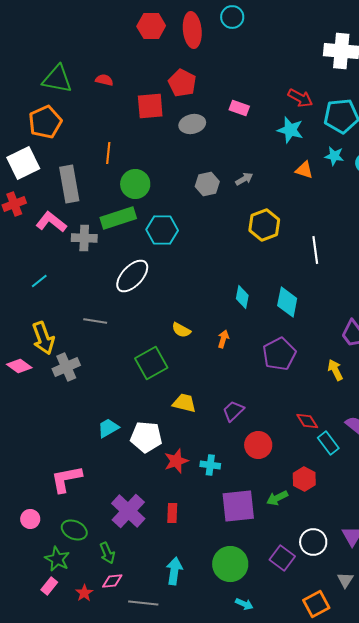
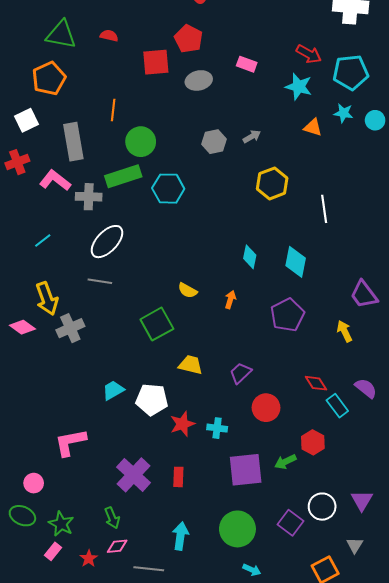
white square: (23, 163) -> (26, 120), size x0.7
white ellipse: (132, 276) -> (107, 242), moved
green ellipse: (74, 530) -> (22, 516), moved

